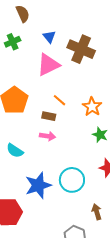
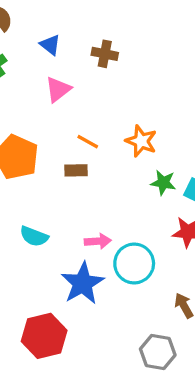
brown cross: (81, 49) -> (105, 54), size x0.6
pink triangle: (48, 65) -> (58, 89), size x0.7
pink arrow: (48, 136) -> (98, 241), moved

